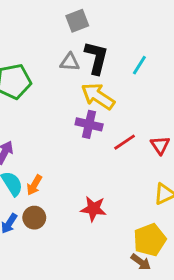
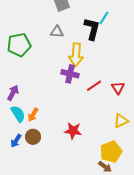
black L-shape: (96, 58) -> (92, 29), moved
cyan line: (139, 65) -> (104, 18), moved
yellow arrow: (98, 96) -> (76, 55), turned -120

